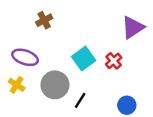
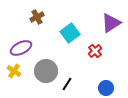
purple ellipse: (25, 57) -> (21, 48), turned -45
cyan square: (84, 58) -> (70, 33), moved

